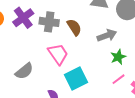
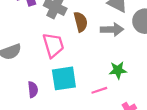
gray arrow: (107, 35) -> (112, 30), moved
pink line: (119, 79) -> (99, 90), moved

